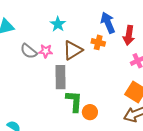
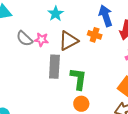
green L-shape: (74, 101) -> (78, 79), moved

